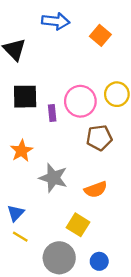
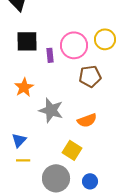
yellow line: (20, 237) -> (23, 160), turned -32

